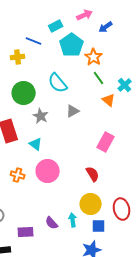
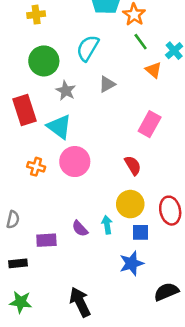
cyan semicircle: (58, 83) -> (88, 48), turned 70
cyan triangle: (36, 144) -> (59, 127), size x1.5

